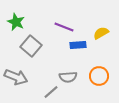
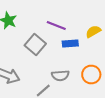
gray square: (31, 46) -> (35, 44), moved

